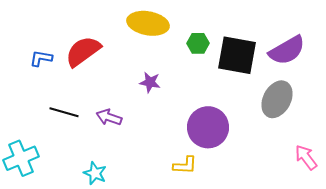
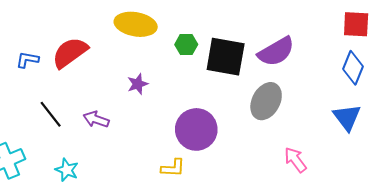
purple star: (150, 82) -> (138, 84), turned -30
black line: (64, 112) -> (51, 114), turned 36
cyan star: (95, 173) -> (67, 170), moved

